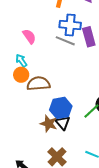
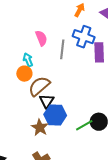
gray line: (65, 41) -> (62, 49), moved, turned 60
brown semicircle: (38, 84) -> (39, 86), turned -50
black triangle: (63, 123) -> (47, 101), moved

